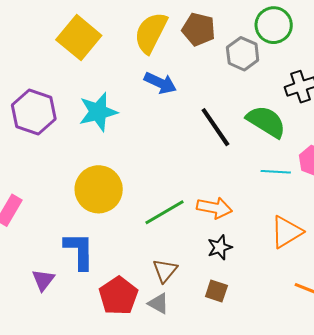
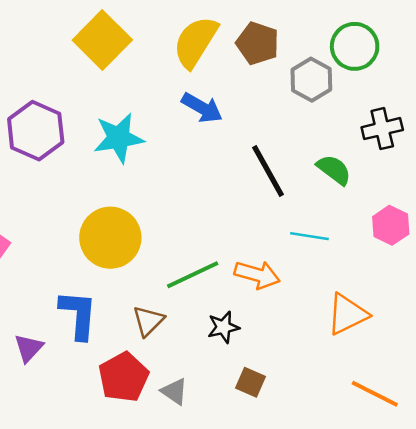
green semicircle: (266, 122) -> (334, 170), size x0.7
cyan line: (276, 172) -> (309, 236), moved
black star: (220, 247) -> (223, 327), moved
brown triangle: (165, 271) -> (148, 321), moved

